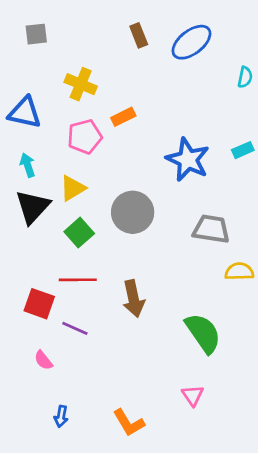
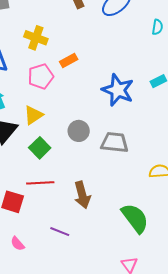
gray circle: (133, 212) -> (79, 131), size x0.7
gray trapezoid: (211, 229) -> (115, 142), moved
purple line: (75, 328) -> (60, 232), moved

